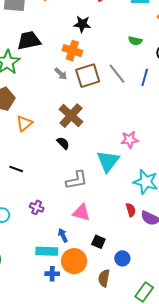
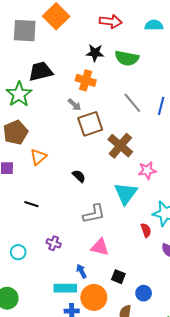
green semicircle: (135, 41) -> (127, 58), moved, size x1.6
brown square: (88, 76) -> (90, 124), moved
brown cross: (71, 116) -> (120, 146), moved
red semicircle: (131, 210) -> (146, 230), moved

